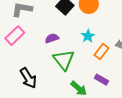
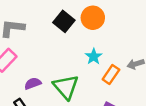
purple semicircle: (52, 38) -> (33, 83), moved

